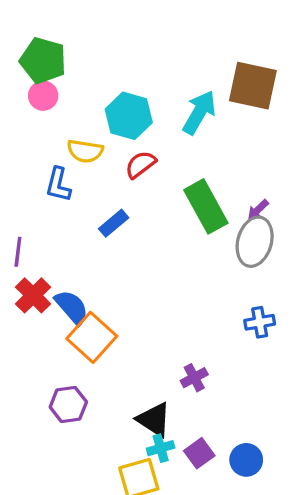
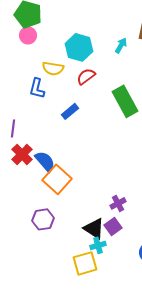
cyan arrow: (199, 112) -> (121, 45), size x0.6
purple square: (199, 453) -> (113, 226), moved

